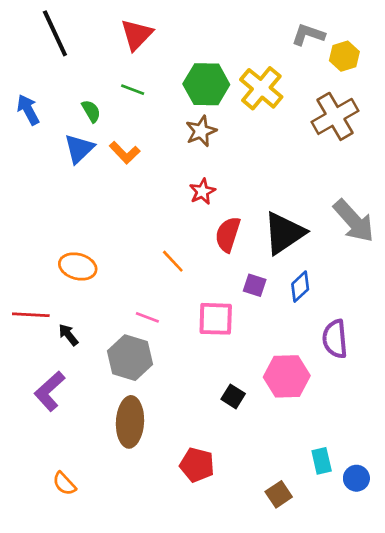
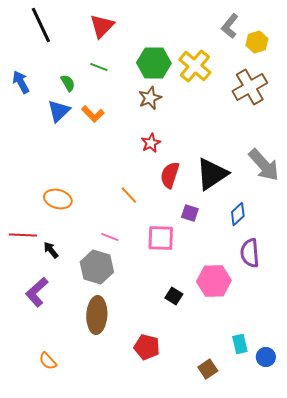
gray L-shape: (308, 35) -> (230, 26), turned -70
blue diamond: (300, 287) -> (238, 214), moved

